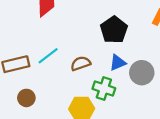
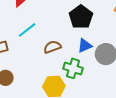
cyan line: (48, 56) -> (27, 30), moved

